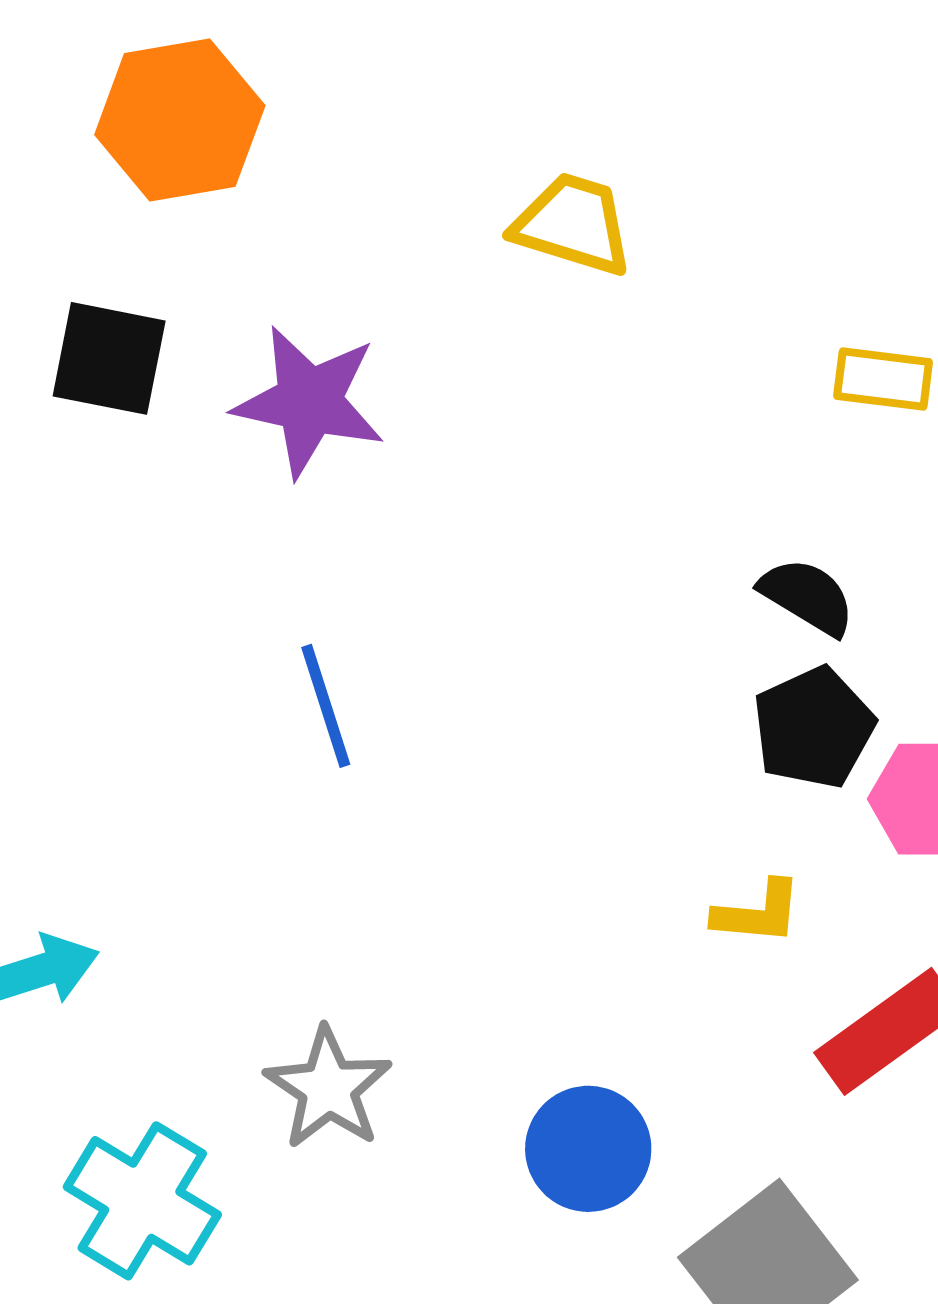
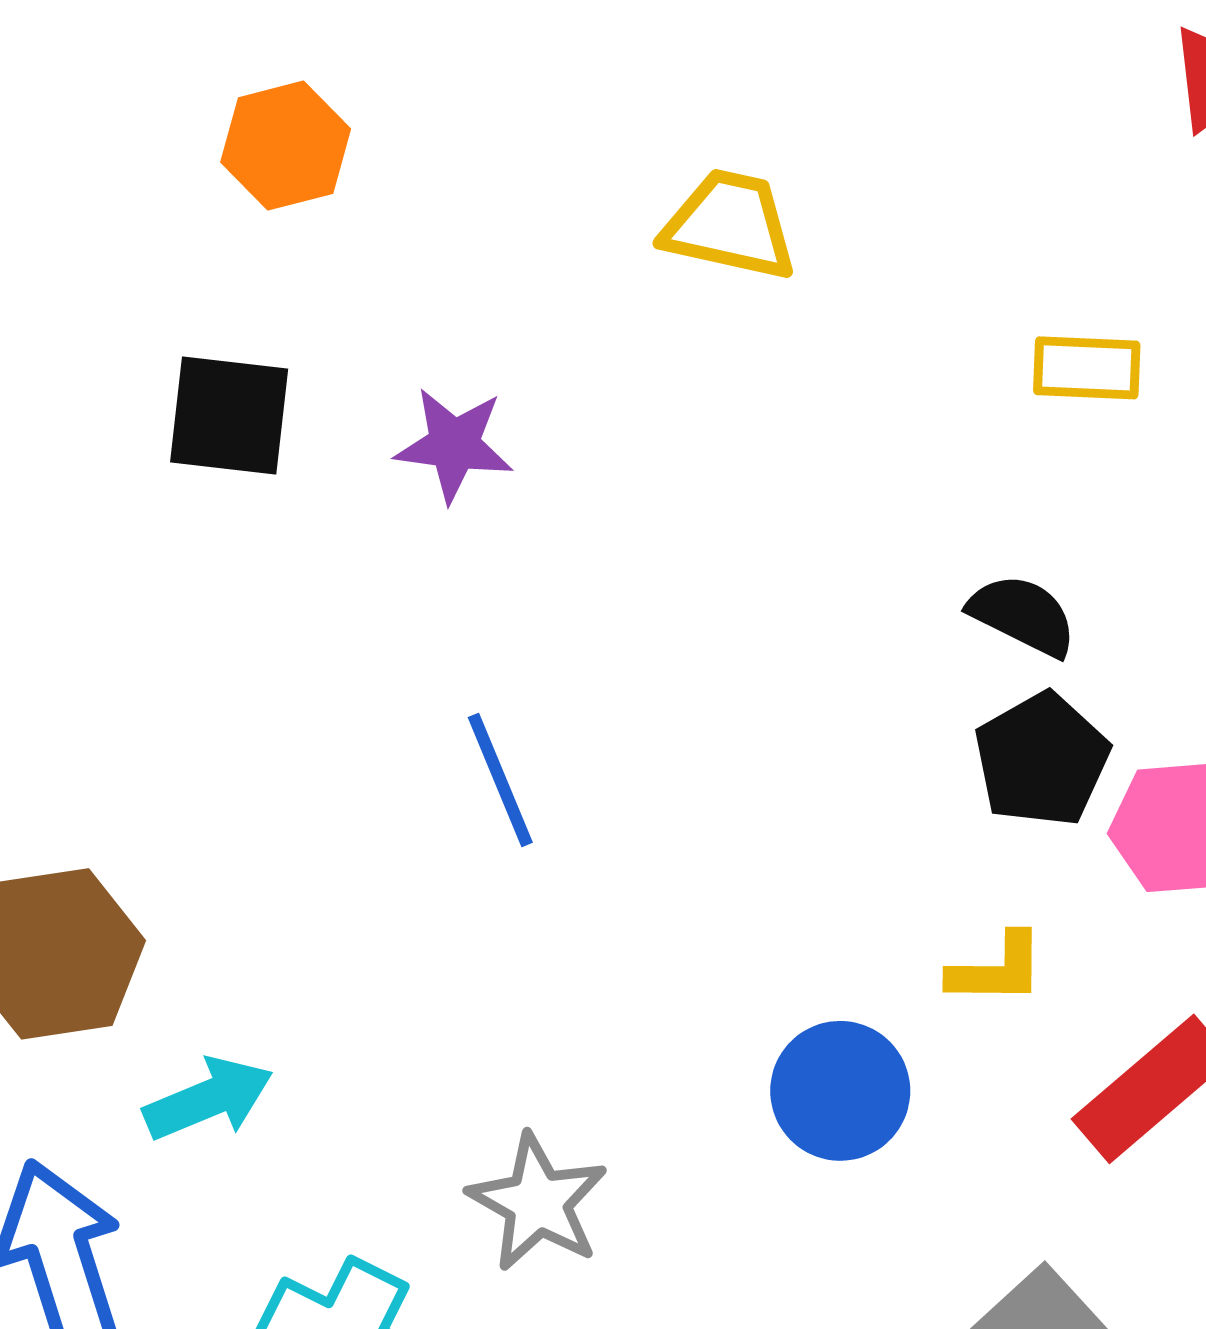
orange hexagon: (180, 120) -> (286, 146), size x0.7
purple star: (309, 401) -> (454, 445), size x0.7
blue circle: (588, 1149) -> (840, 1091), moved

